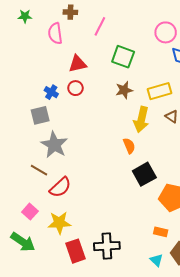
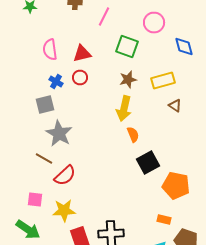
pink circle: (166, 32) -> (154, 22), moved
pink semicircle: (55, 33) -> (50, 50), moved
yellow arrow: (141, 119) -> (124, 108), moved
pink square: (30, 212) -> (35, 200), turned -35

